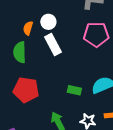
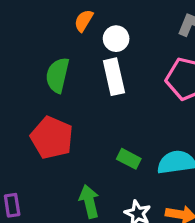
orange semicircle: (28, 28) -> (84, 21), moved

